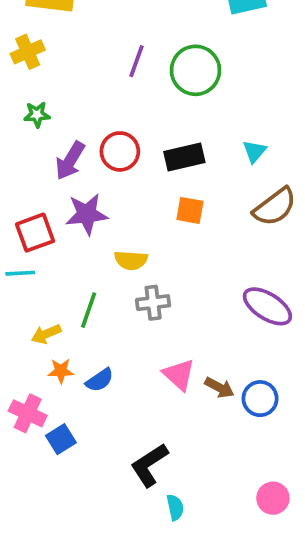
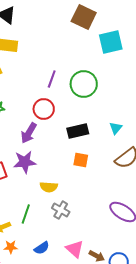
red circle: (120, 151) -> (44, 109), moved
purple arrow: (70, 161) -> (29, 133), moved
gray cross: (153, 303) -> (61, 210), turned 36
blue semicircle: (100, 380) -> (42, 248), moved

